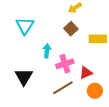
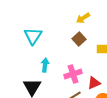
cyan arrow: (47, 51) -> (45, 65), moved

